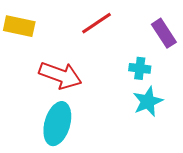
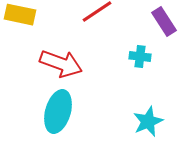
cyan star: (148, 101) -> (148, 122), moved

